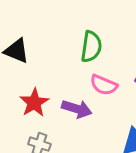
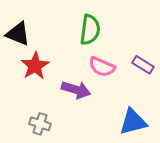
red star: (34, 103) -> (35, 66), moved

